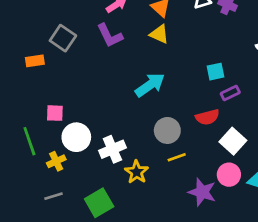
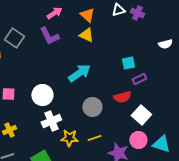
white circle: (76, 137) -> (42, 95), moved
yellow line: (177, 157) -> (94, 138), moved
yellow star: (137, 172) -> (69, 138), turned -30

